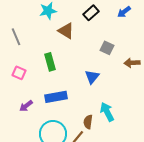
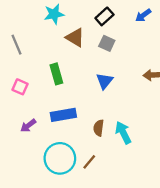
gray square: (107, 48) -> (107, 43), moved
blue triangle: (92, 77) -> (104, 81), moved
brown semicircle: (88, 122) -> (99, 128), moved

